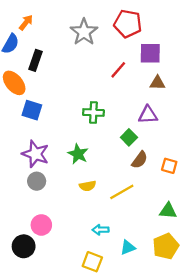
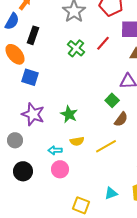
green cross: (93, 112) -> (76, 48), moved, turned 36
gray circle: (37, 181) -> (15, 140), moved
pink circle: (41, 225) -> (60, 169), moved
cyan arrow: (101, 230) -> (55, 150), moved
black circle: (24, 246) -> (23, 171), moved

